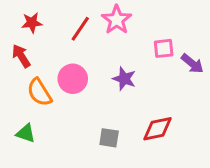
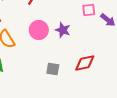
pink circle: (73, 79) -> (39, 30), moved

